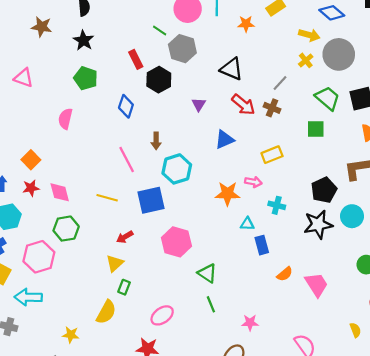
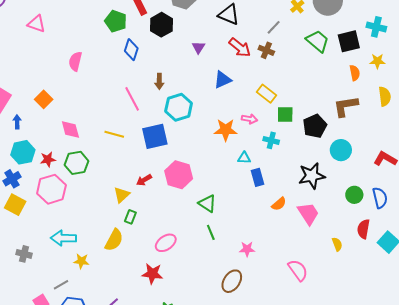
green pentagon: (86, 78) -> (116, 21), moved
green square: (316, 129) -> (285, 115), moved
yellow rectangle: (272, 155) -> (267, 94), turned 60
red star: (31, 188) -> (48, 159), moved
black star: (318, 224) -> (312, 176), moved
red arrow: (125, 237) -> (144, 180), moved
cyan arrow: (28, 297) -> (63, 238), moved
yellow semicircle: (355, 330) -> (337, 244), moved

